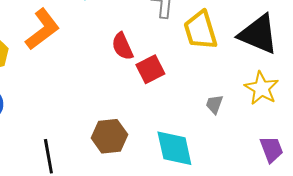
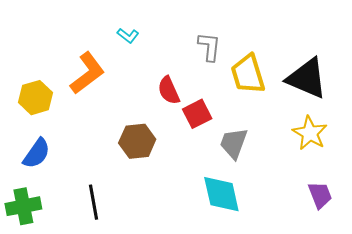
gray trapezoid: (214, 104) -> (234, 143), moved, size x1.6
brown hexagon: (109, 136) -> (137, 141), moved

